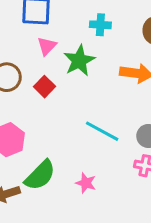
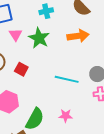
red square: (44, 87) -> (21, 69), moved

